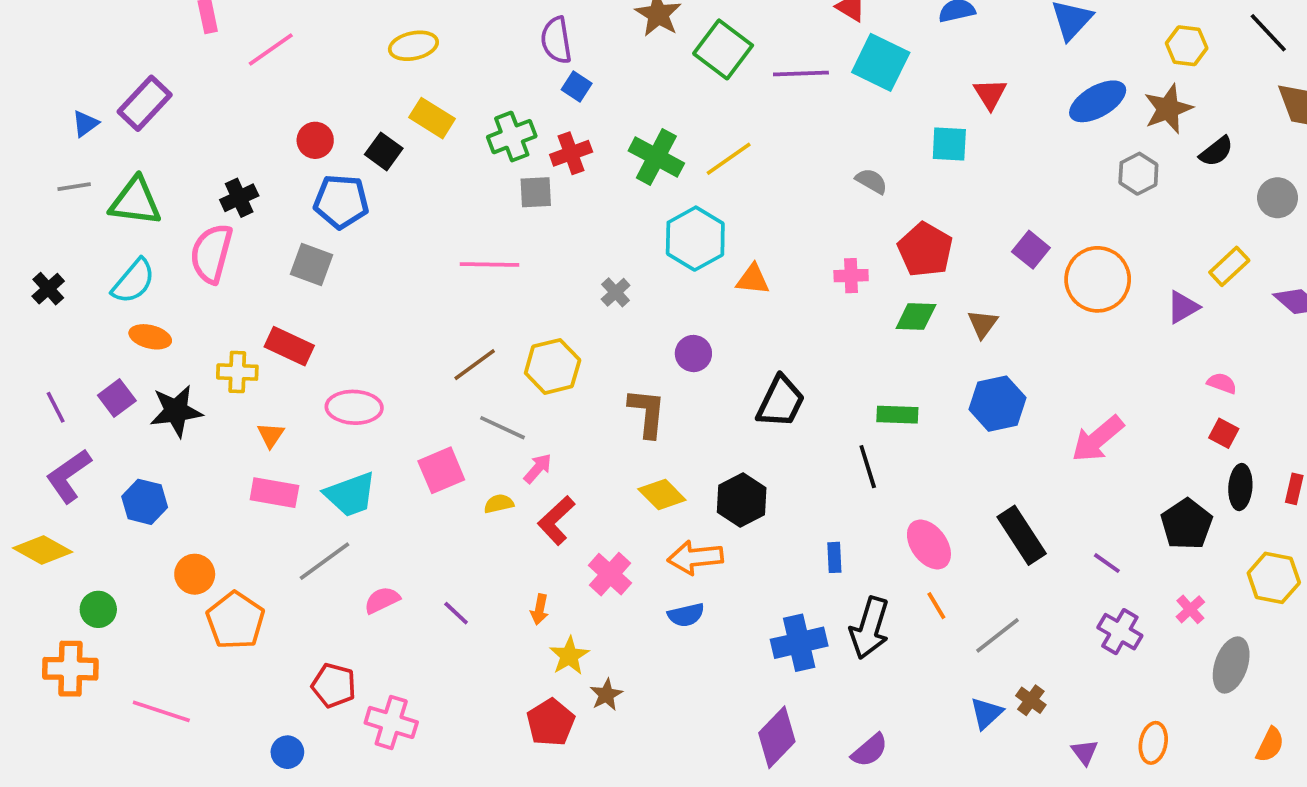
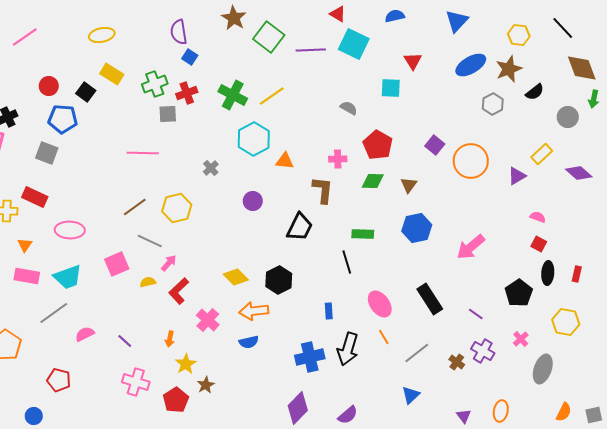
brown L-shape: (647, 413) -> (323, 190), moved
brown cross: (1031, 700) -> (457, 362), moved
pink cross: (391, 722) -> (136, 382), moved

